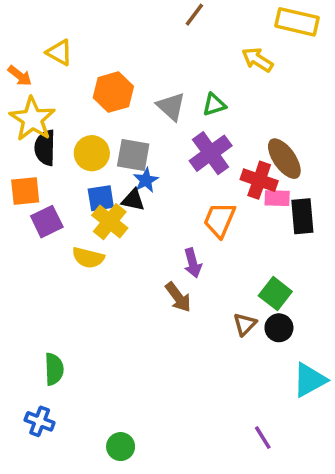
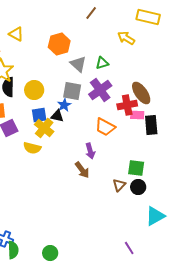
orange hexagon: (113, 92) -> (59, 44), moved
gray square: (133, 155) -> (72, 91), moved
red cross: (259, 180) -> (127, 105), turned -30
orange trapezoid: (220, 220) -> (105, 127), turned -85
green square: (275, 294) -> (136, 168), turned -30
green semicircle: (54, 369) -> (13, 250), moved

